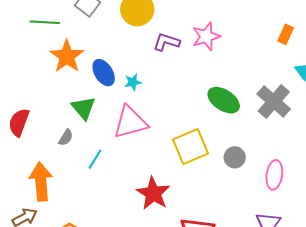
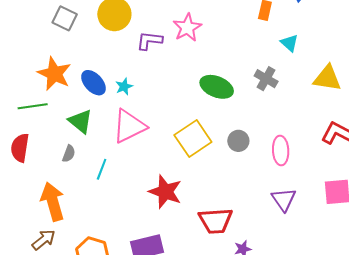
green line: (45, 22) -> (33, 106), moved
gray cross: (274, 102) -> (266, 79), size x0.7

